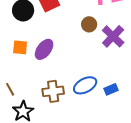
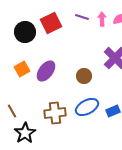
brown circle: (89, 24) -> (84, 76), moved
orange square: (20, 47) -> (22, 69), turned -35

